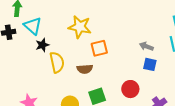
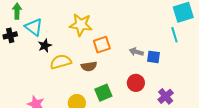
gray arrow: (146, 46) -> (136, 52), moved
yellow semicircle: (57, 62) -> (61, 62), turned -90

